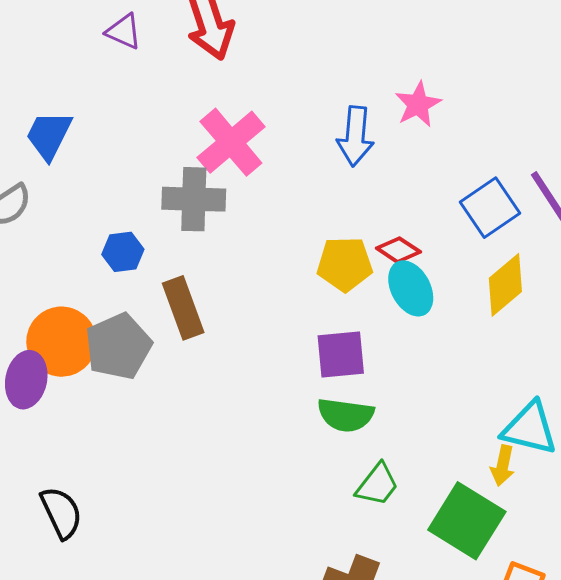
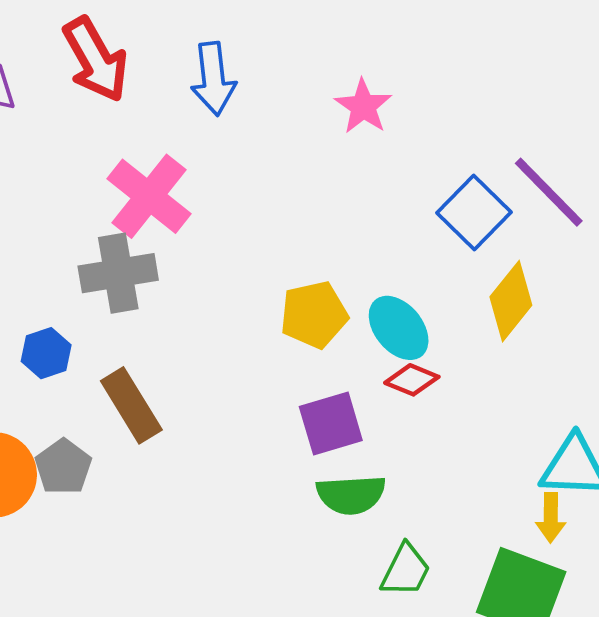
blue arrow: (355, 136) -> (213, 79), moved
red diamond: (398, 250) -> (412, 380), moved
gray pentagon: (118, 346) -> (63, 467), size x0.7

